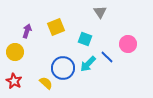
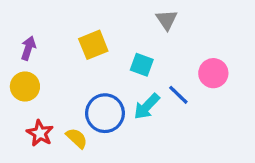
purple arrow: (27, 31) -> (28, 48), moved
red star: (14, 81) -> (40, 133), moved

